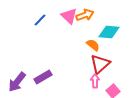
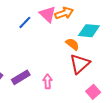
blue line: (40, 20) -> (25, 22), moved
pink arrow: (95, 81) -> (48, 81), moved

